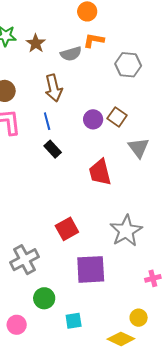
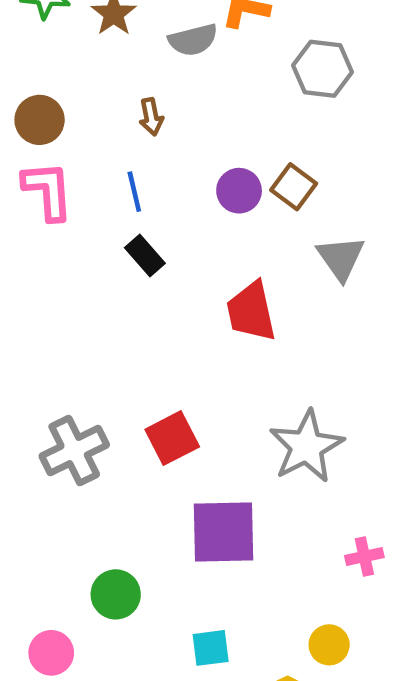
brown arrow: (54, 88) -> (151, 117), size x0.6
gray cross: (25, 260) -> (74, 450), moved
cyan square: (74, 321) -> (211, 648), moved

